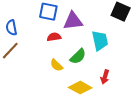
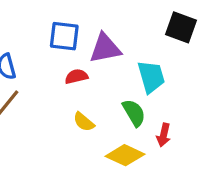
green semicircle: (78, 56) -> (134, 113), moved, turned -72

